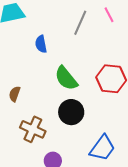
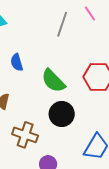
blue semicircle: (41, 44) -> (17, 62), moved

